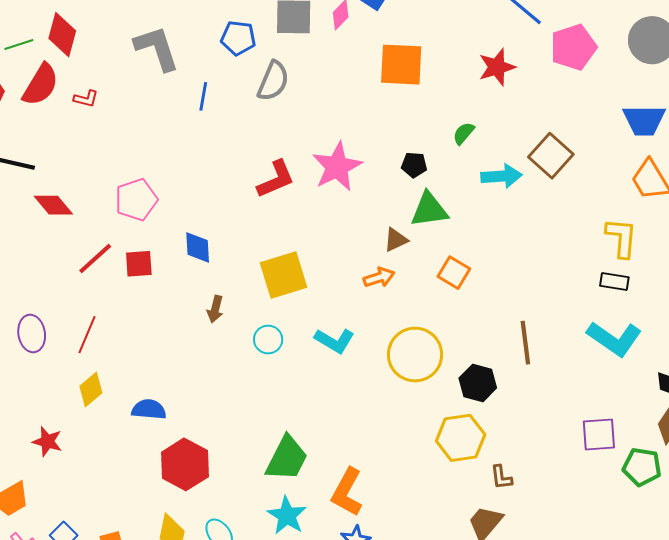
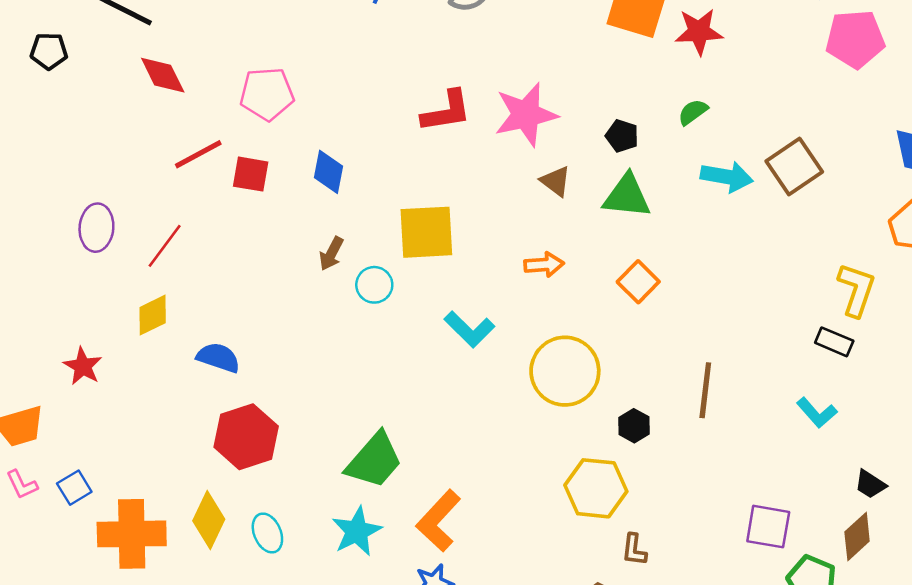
red star: (497, 67) -> (699, 32), moved
brown triangle: (396, 240) -> (556, 181), moved, turned 48
cyan L-shape: (614, 339) -> (817, 413), size x0.6
cyan circle: (268, 340) -> (374, 285), moved
black hexagon: (478, 383) -> (634, 426), size x0.7

